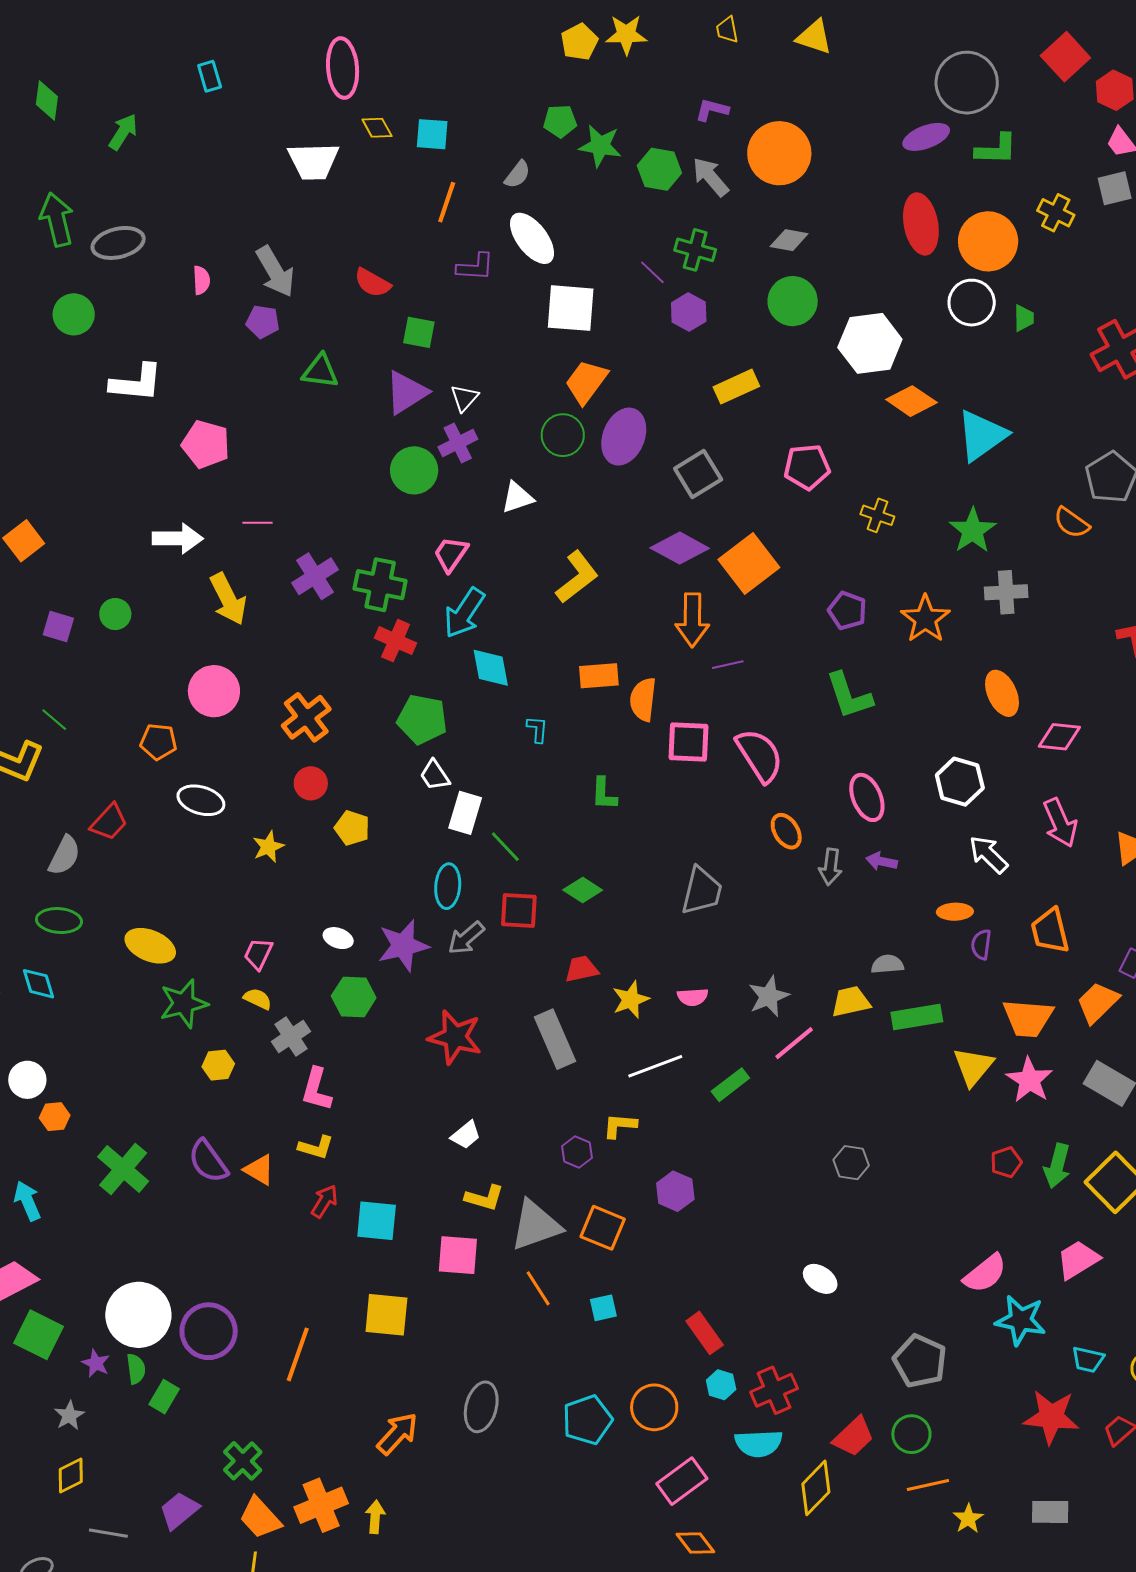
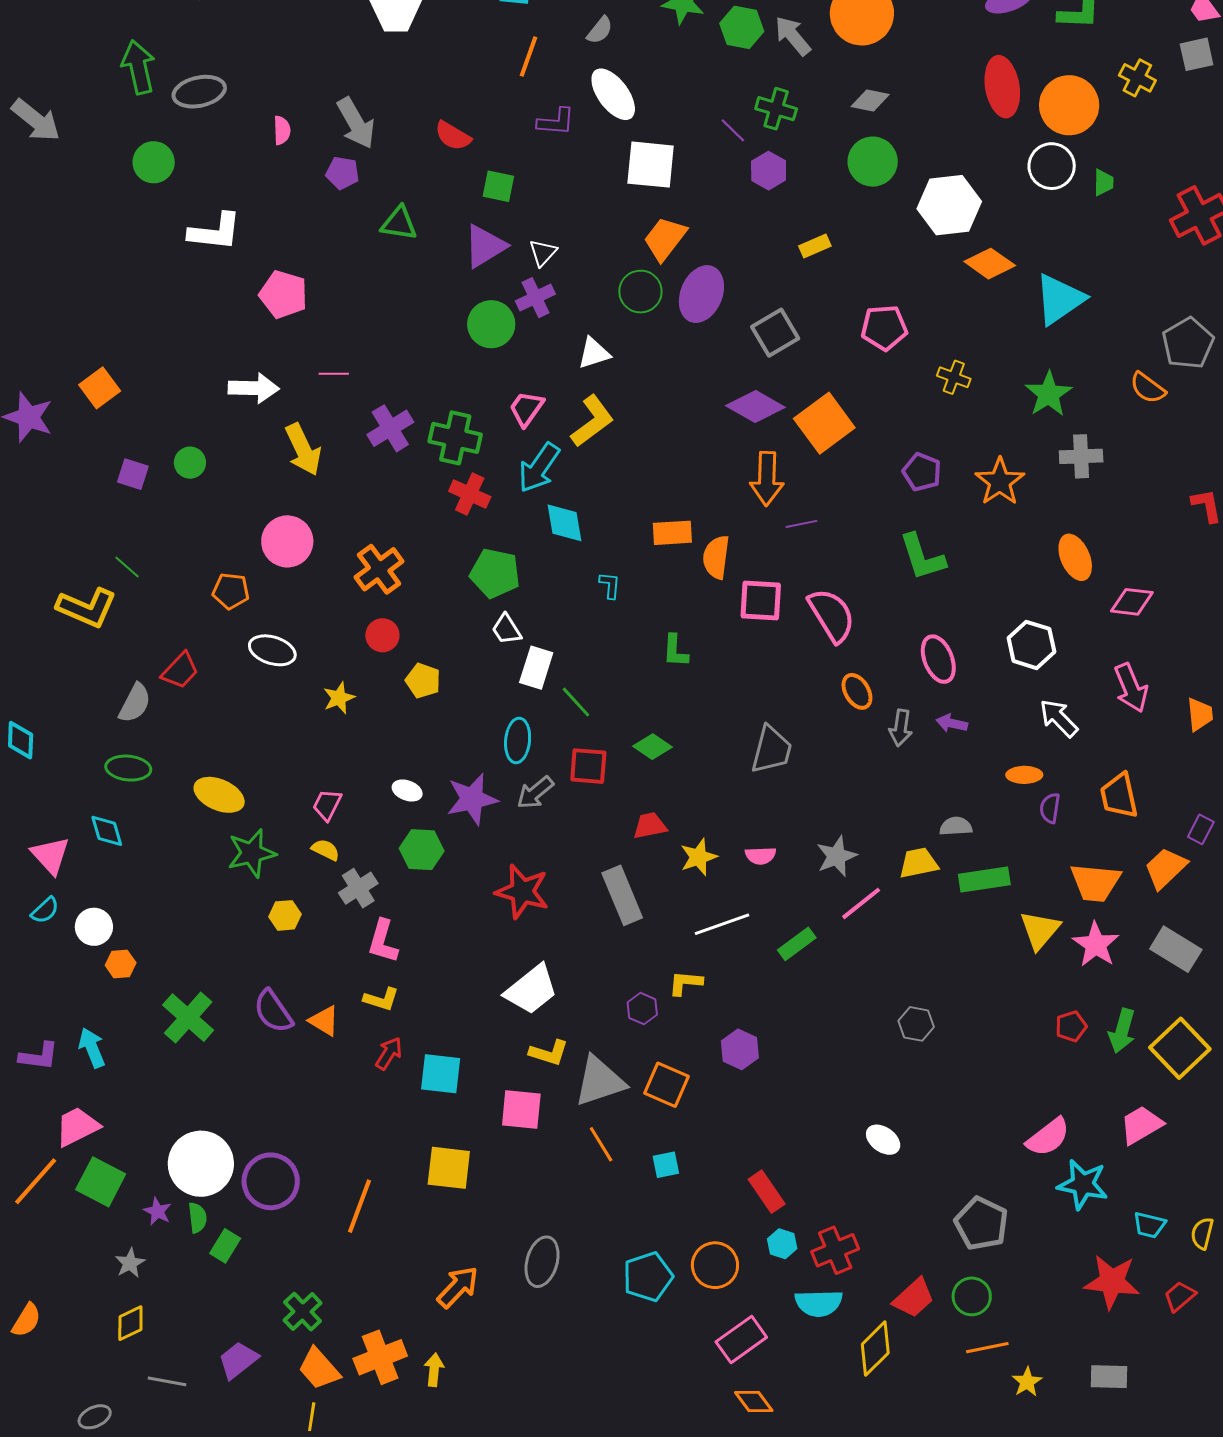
yellow rectangle: (736, 387) -> (815, 246), size x0.7
yellow L-shape: (577, 577) -> (592, 421), moved
white trapezoid: (466, 1135) -> (531, 990), size x1.8

